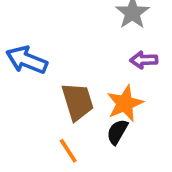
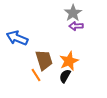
purple arrow: (144, 60) -> (76, 26), moved
orange line: (68, 151) -> (36, 75), moved

